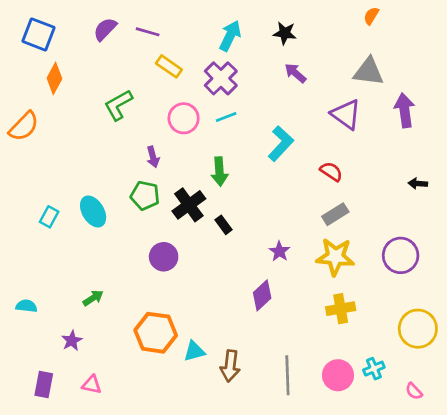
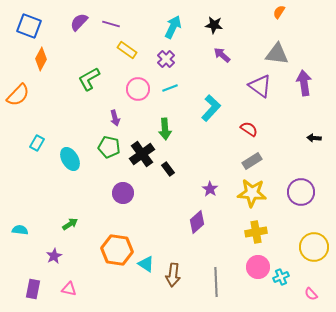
purple cross: (221, 78) -> (166, 59), size x0.7
cyan rectangle: (49, 217) -> (37, 143), moved
cyan triangle: (194, 351) -> (146, 264), turned 48
pink circle: (338, 375) -> (258, 267), moved

